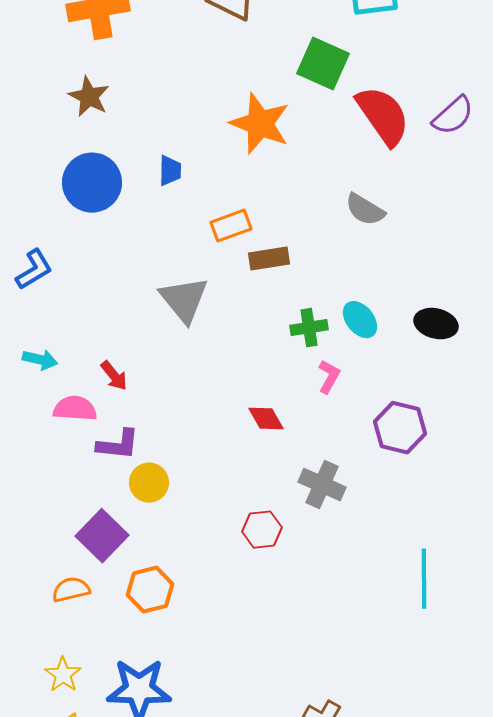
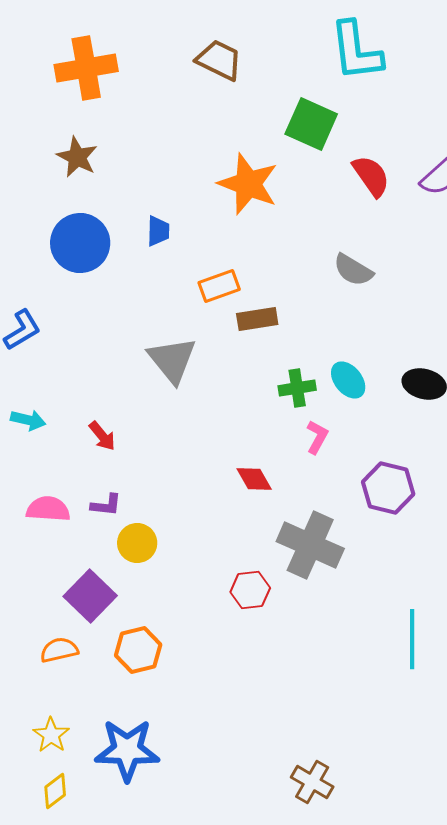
red semicircle: (383, 116) -> (371, 176), size x0.7
pink semicircle: (75, 409) -> (48, 509), moved
purple L-shape: (118, 445) -> (106, 505), size x0.7
gray cross: (322, 485) -> (310, 545), size x1.4

